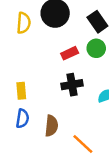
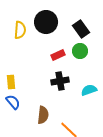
yellow rectangle: (21, 91) -> (11, 82), moved
blue semicircle: (22, 119) -> (13, 102), moved, turned -49

